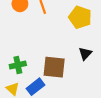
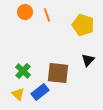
green cross: (18, 65) -> (23, 71), turned -35

